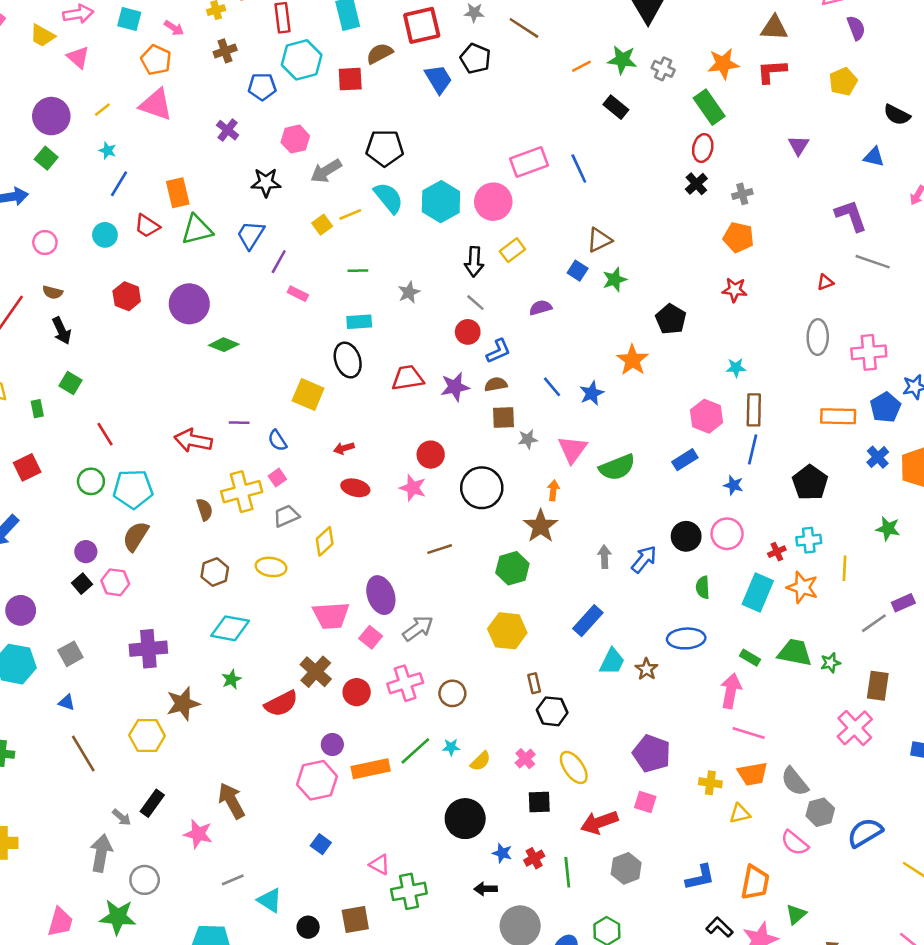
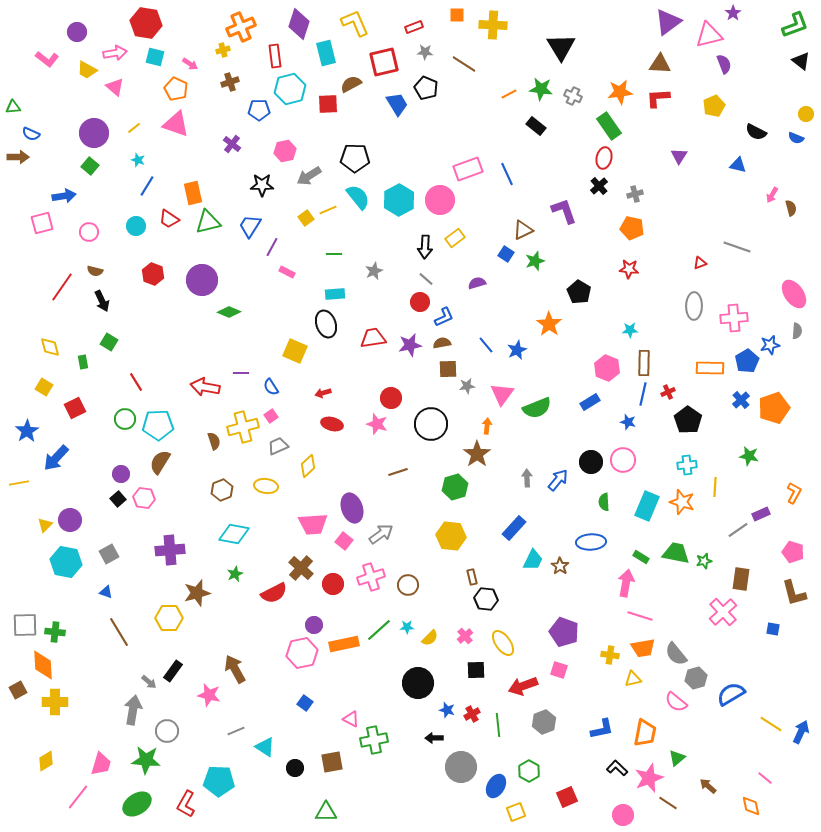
purple L-shape: (851, 216) -> (564, 211), moved
red cross: (777, 552) -> (668, 392), moved

